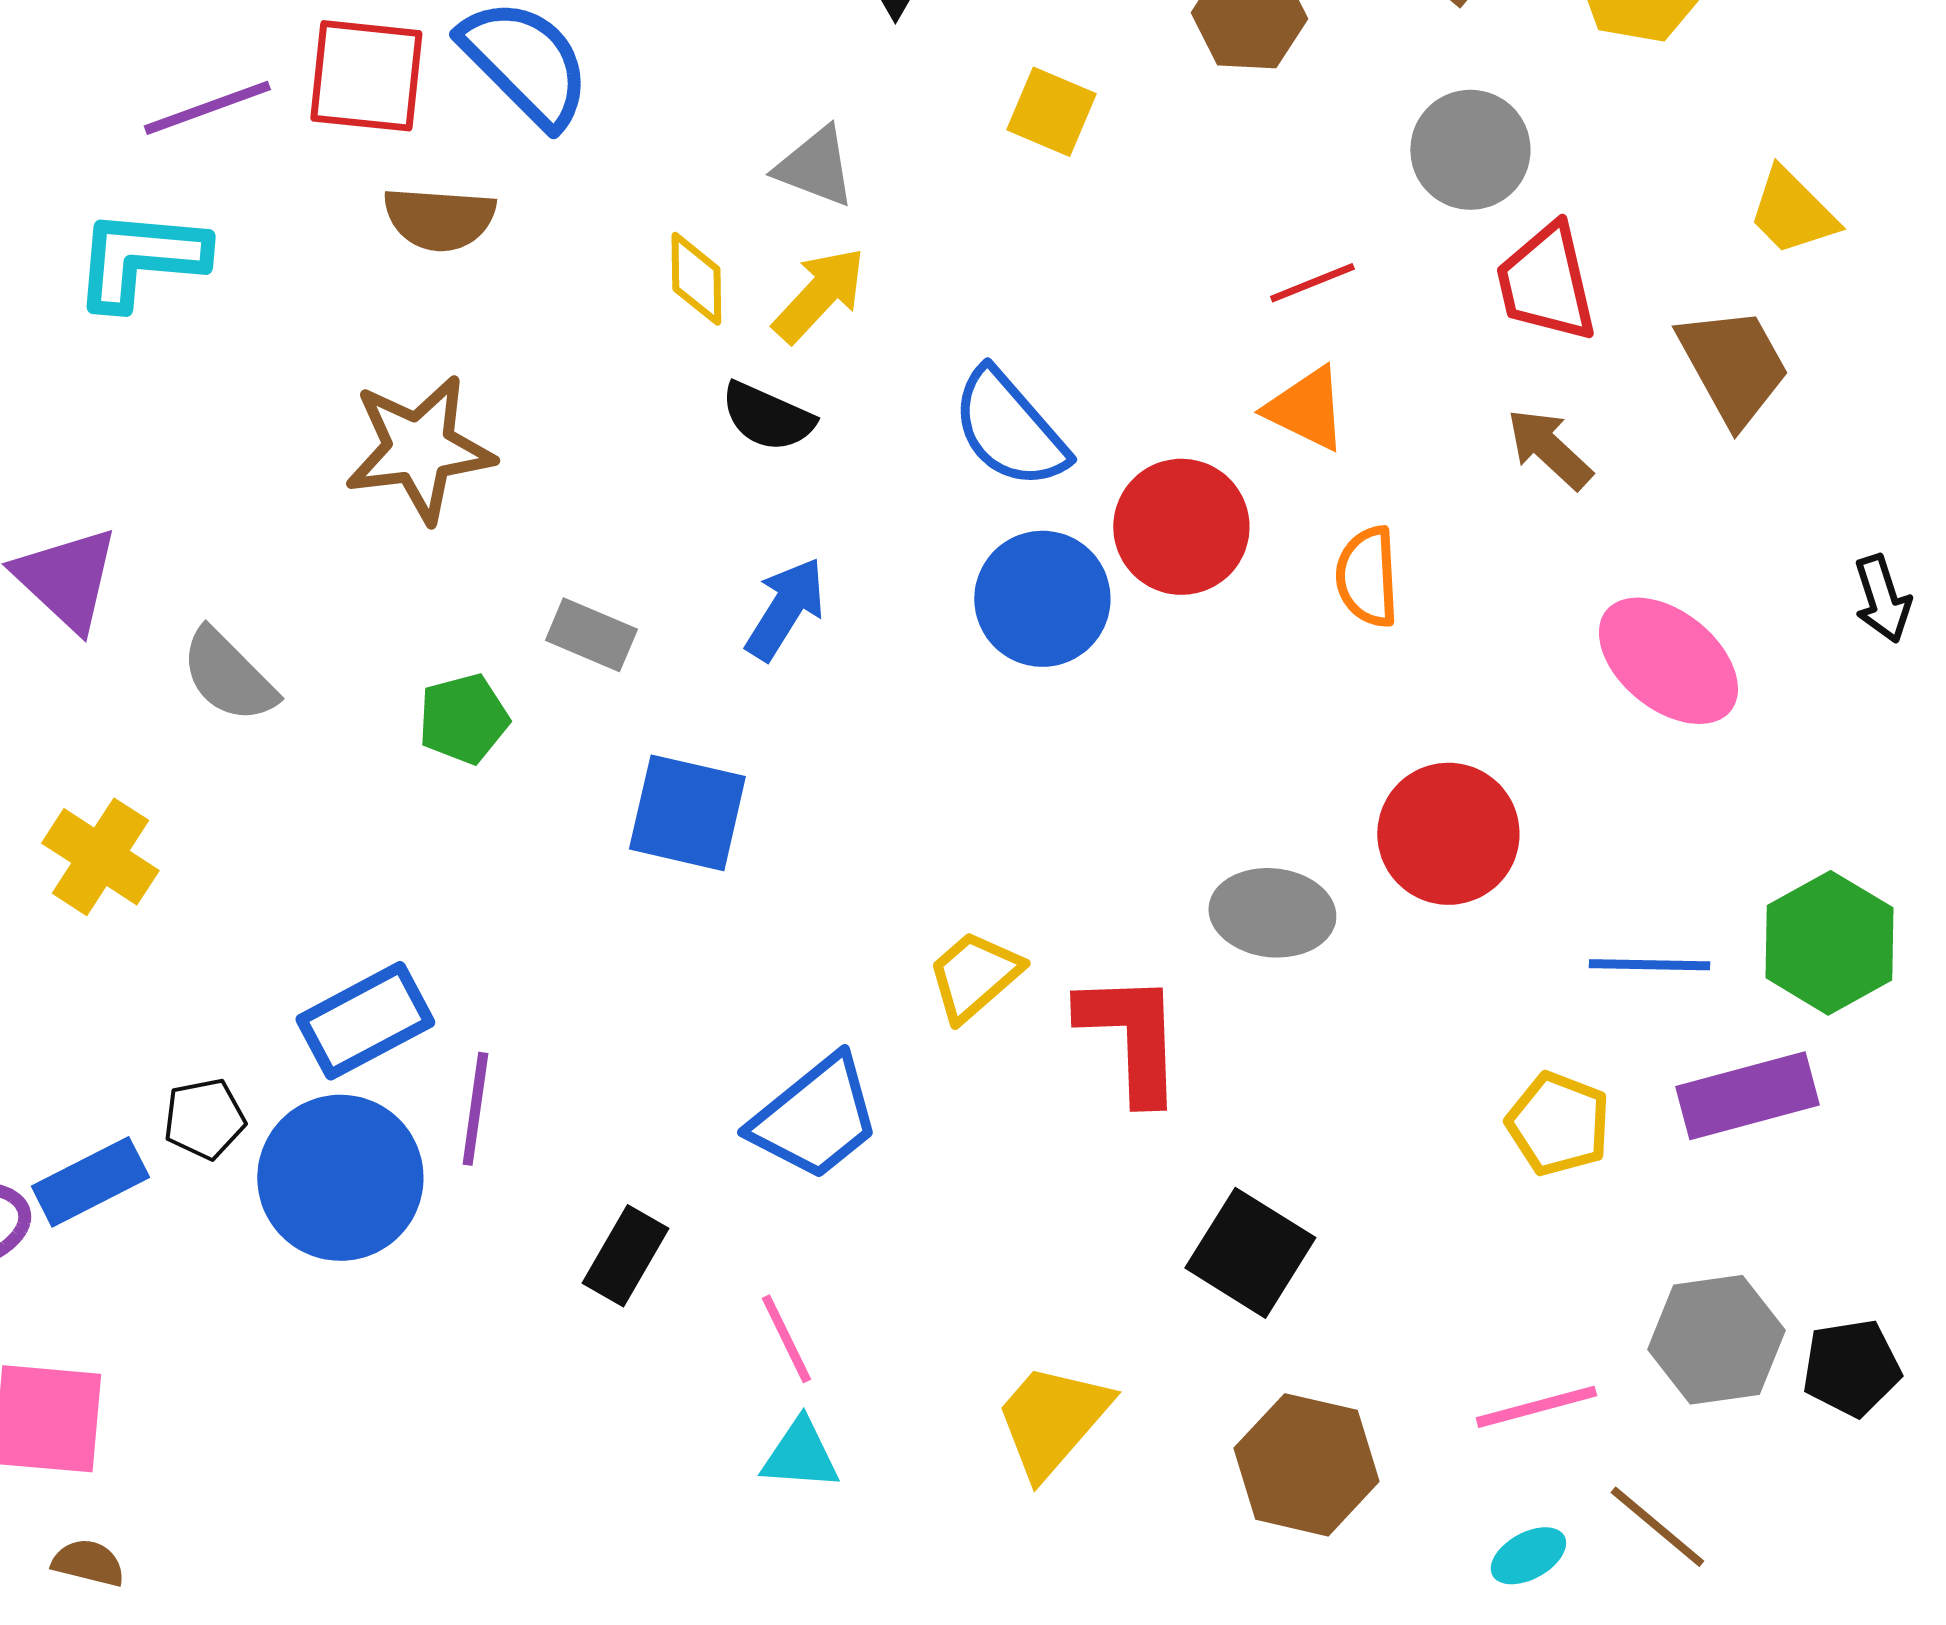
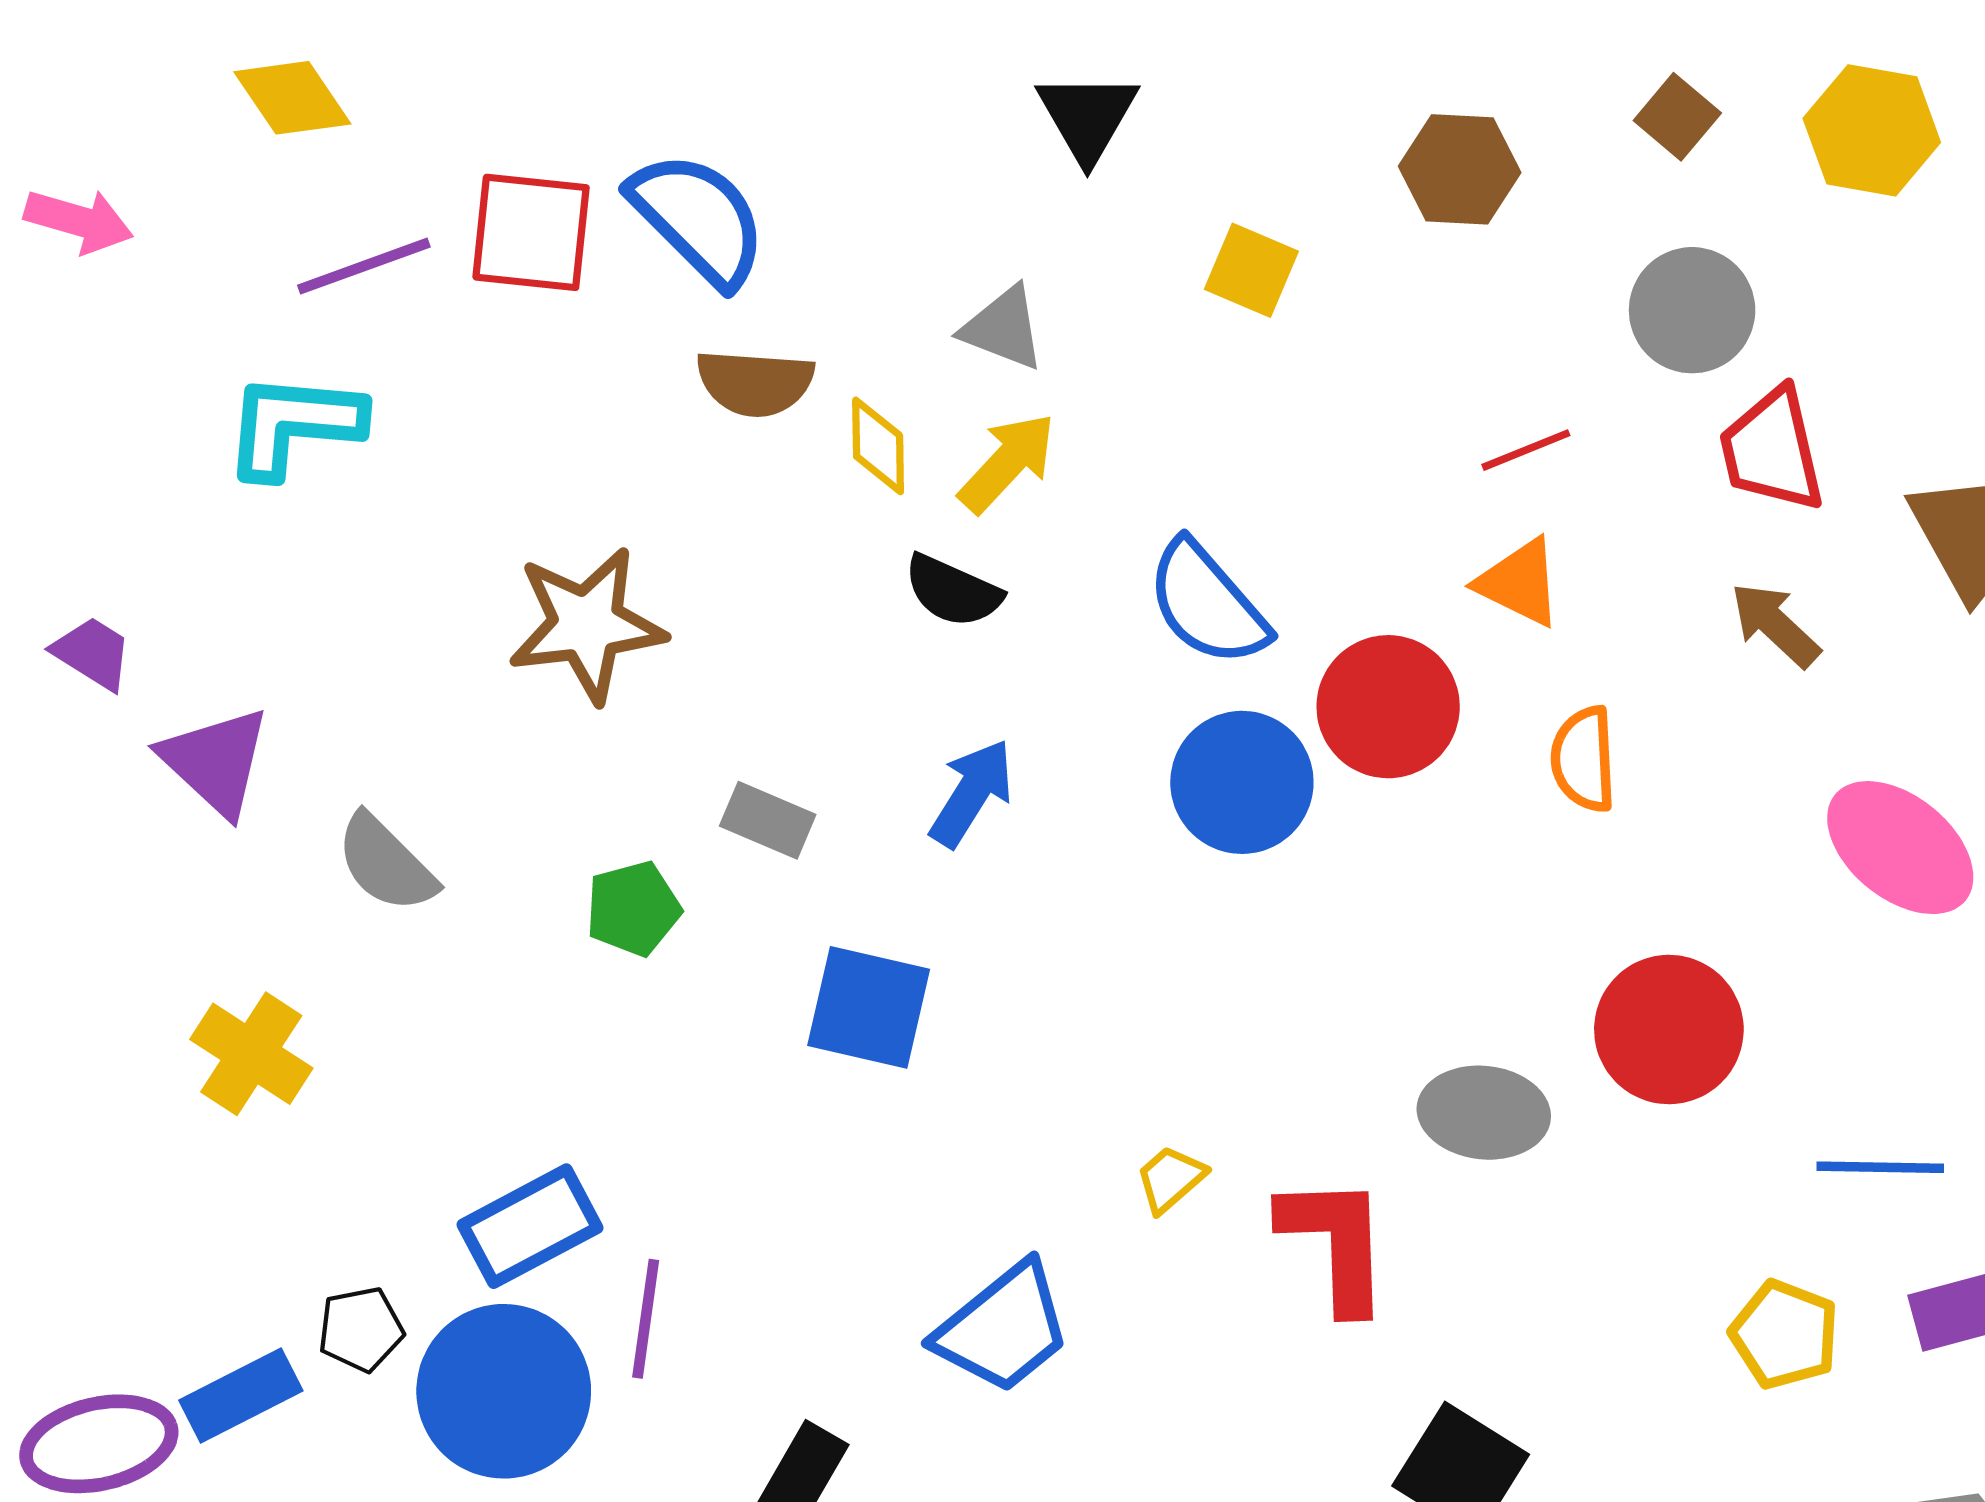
brown semicircle: (439, 219) -> (755, 383), moved
yellow trapezoid: (974, 976) -> (1170, 1179), size x0.7

